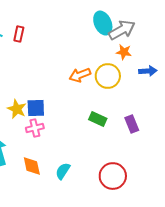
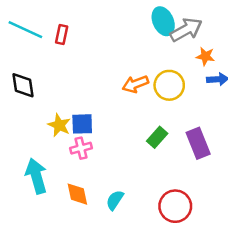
orange star: (124, 52) -> (205, 56), moved
green rectangle: (98, 119) -> (157, 137), turned -72
purple rectangle: (132, 124) -> (198, 143), size x1.4

